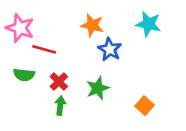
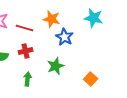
red line: (44, 49) -> (25, 28), moved
red cross: (59, 82) -> (26, 51), moved, turned 32

